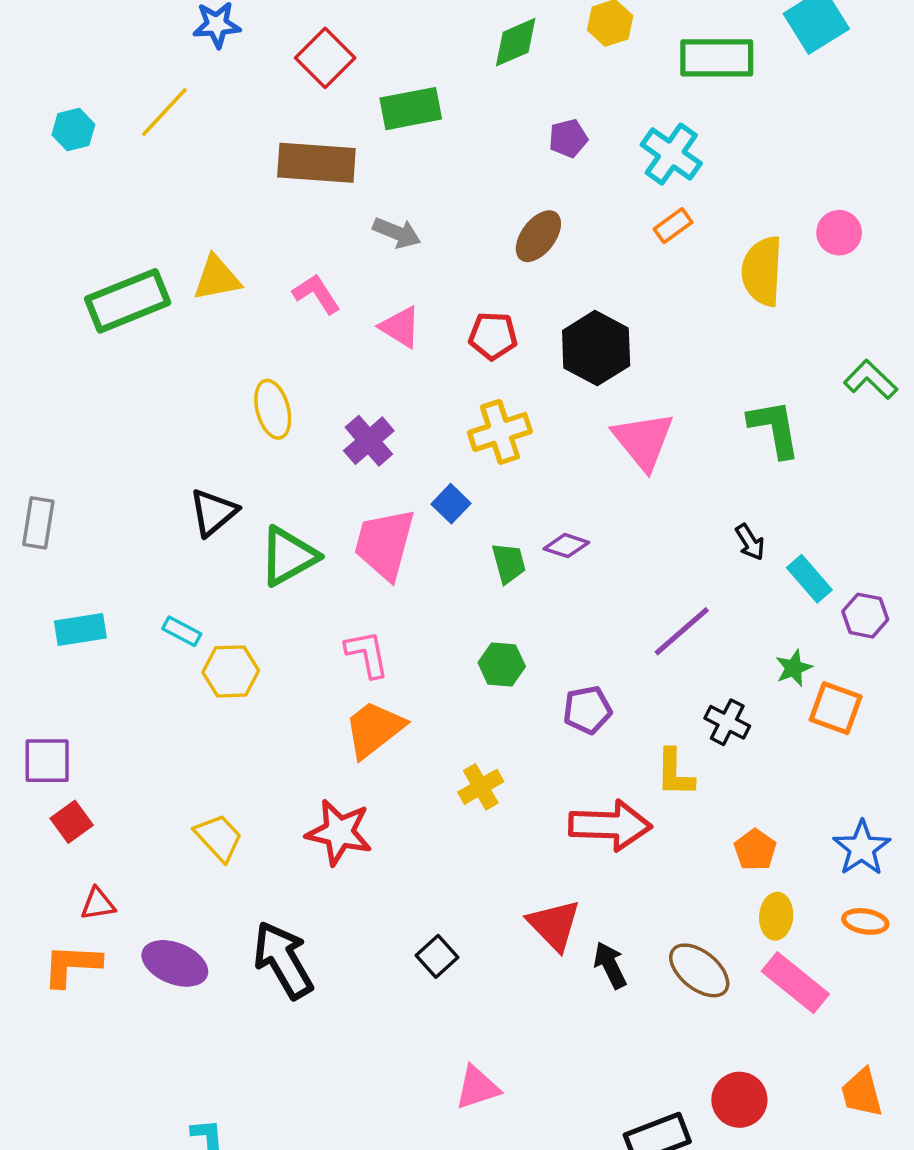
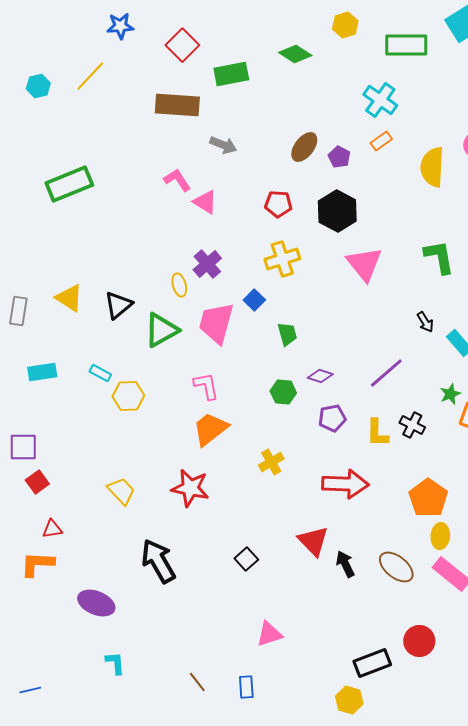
green diamond: (516, 42) -> (295, 54), moved, turned 56
purple pentagon: (568, 138) -> (339, 157), moved, turned -30
yellow triangle: (217, 278) -> (69, 298), moved, turned 44
pink triangle: (400, 327) -> (205, 202), moved
yellow ellipse: (273, 409) -> (179, 285), moved, size x0.7
purple diamond: (566, 546) -> (320, 376), moved
yellow L-shape: (675, 773) -> (377, 433), moved
orange pentagon: (755, 850) -> (428, 498), size x1.6
purple ellipse: (175, 963) -> (96, 603), moved

